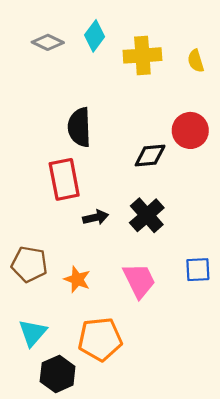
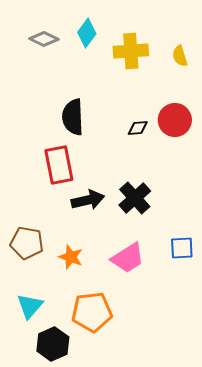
black diamond: (150, 155) -> (138, 128), moved, size x0.7
black arrow: (96, 217) -> (88, 200), size x1.4
pink trapezoid: (139, 280) -> (128, 258), turned 84

